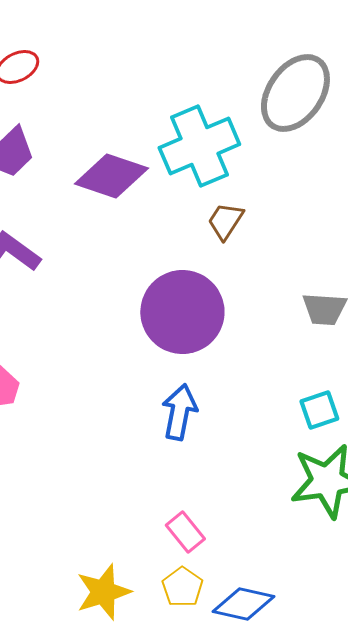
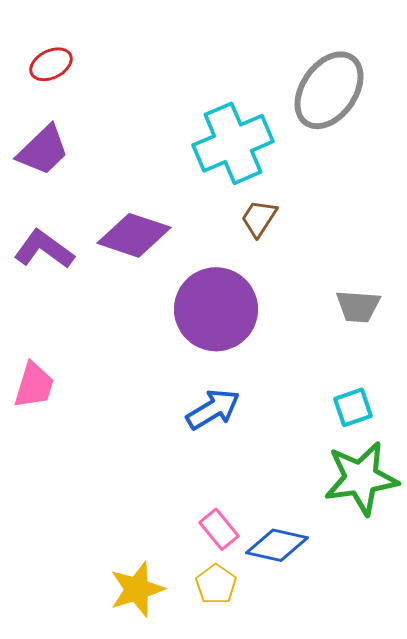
purple diamond: (111, 176) -> (134, 235), moved
blue arrow: (179, 412) -> (213, 409), turned 48
blue diamond: (243, 604) -> (277, 545), moved

